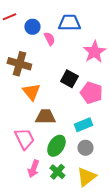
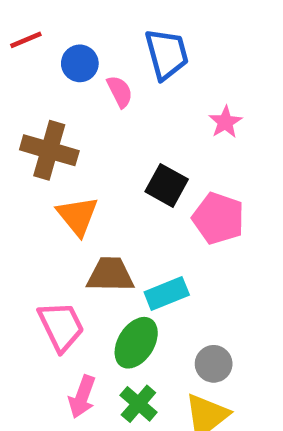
blue trapezoid: (69, 23) -> (167, 54), turned 75
pink star: (94, 52) -> (225, 122), size x0.6
cyan rectangle: (83, 125) -> (167, 293), moved
gray circle: (85, 148) -> (214, 364), moved

